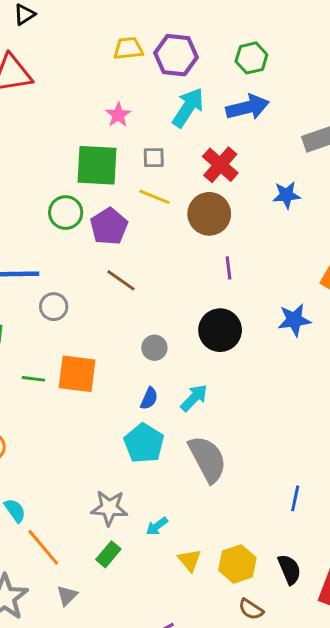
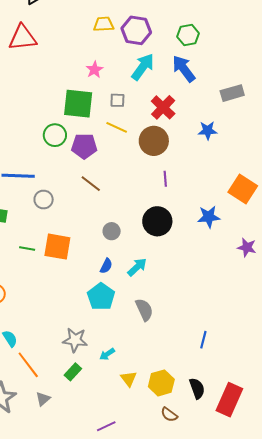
blue arrow: (248, 107) -> (184, 69), turned -116
purple pentagon: (109, 226) -> (84, 146), turned 30
gray semicircle: (207, 459) -> (144, 310), size x0.7

